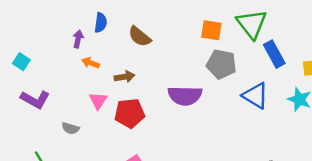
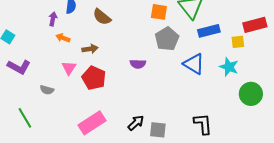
blue rectangle: (274, 54) -> (209, 31), turned -75
gray pentagon: (221, 64) -> (167, 39), turned 30
purple semicircle: (185, 96) -> (138, 64), size x0.6
red pentagon: (130, 113) -> (94, 78), turned 30

